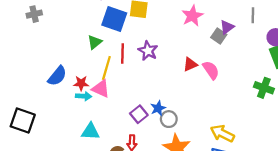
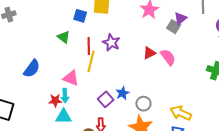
blue square: (114, 19) -> (80, 16), size x0.6
green triangle: (95, 42) -> (64, 37), turned -40
yellow line: (106, 68) -> (91, 61), moved
red star: (81, 83) -> (55, 100), moved
cyan arrow: (84, 96) -> (65, 96), moved, turned 88
gray circle: (169, 119) -> (143, 104), moved

